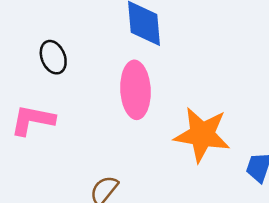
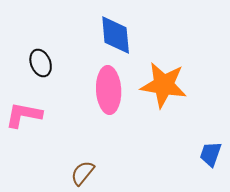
orange star: (202, 135) -> (164, 85), moved

